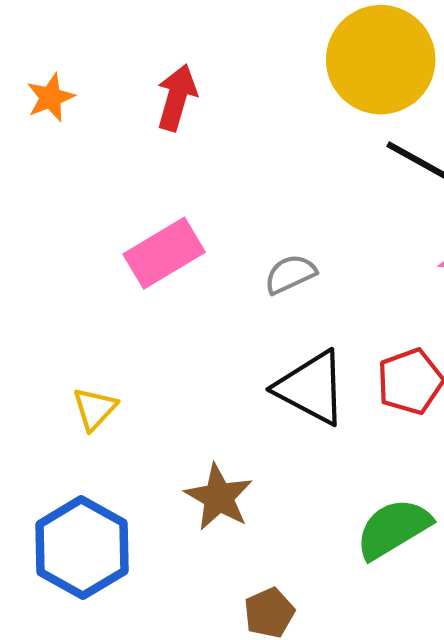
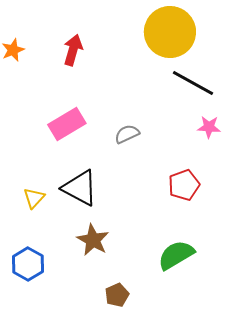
black triangle: (311, 388) -> (80, 188), moved
blue hexagon: (82, 548) -> (28, 264), size x0.7

